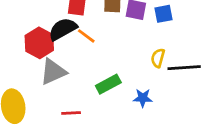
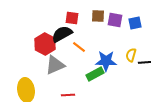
orange line: (86, 36) -> (79, 47), moved
blue star: (143, 98) -> (106, 61), moved, size x1.5

